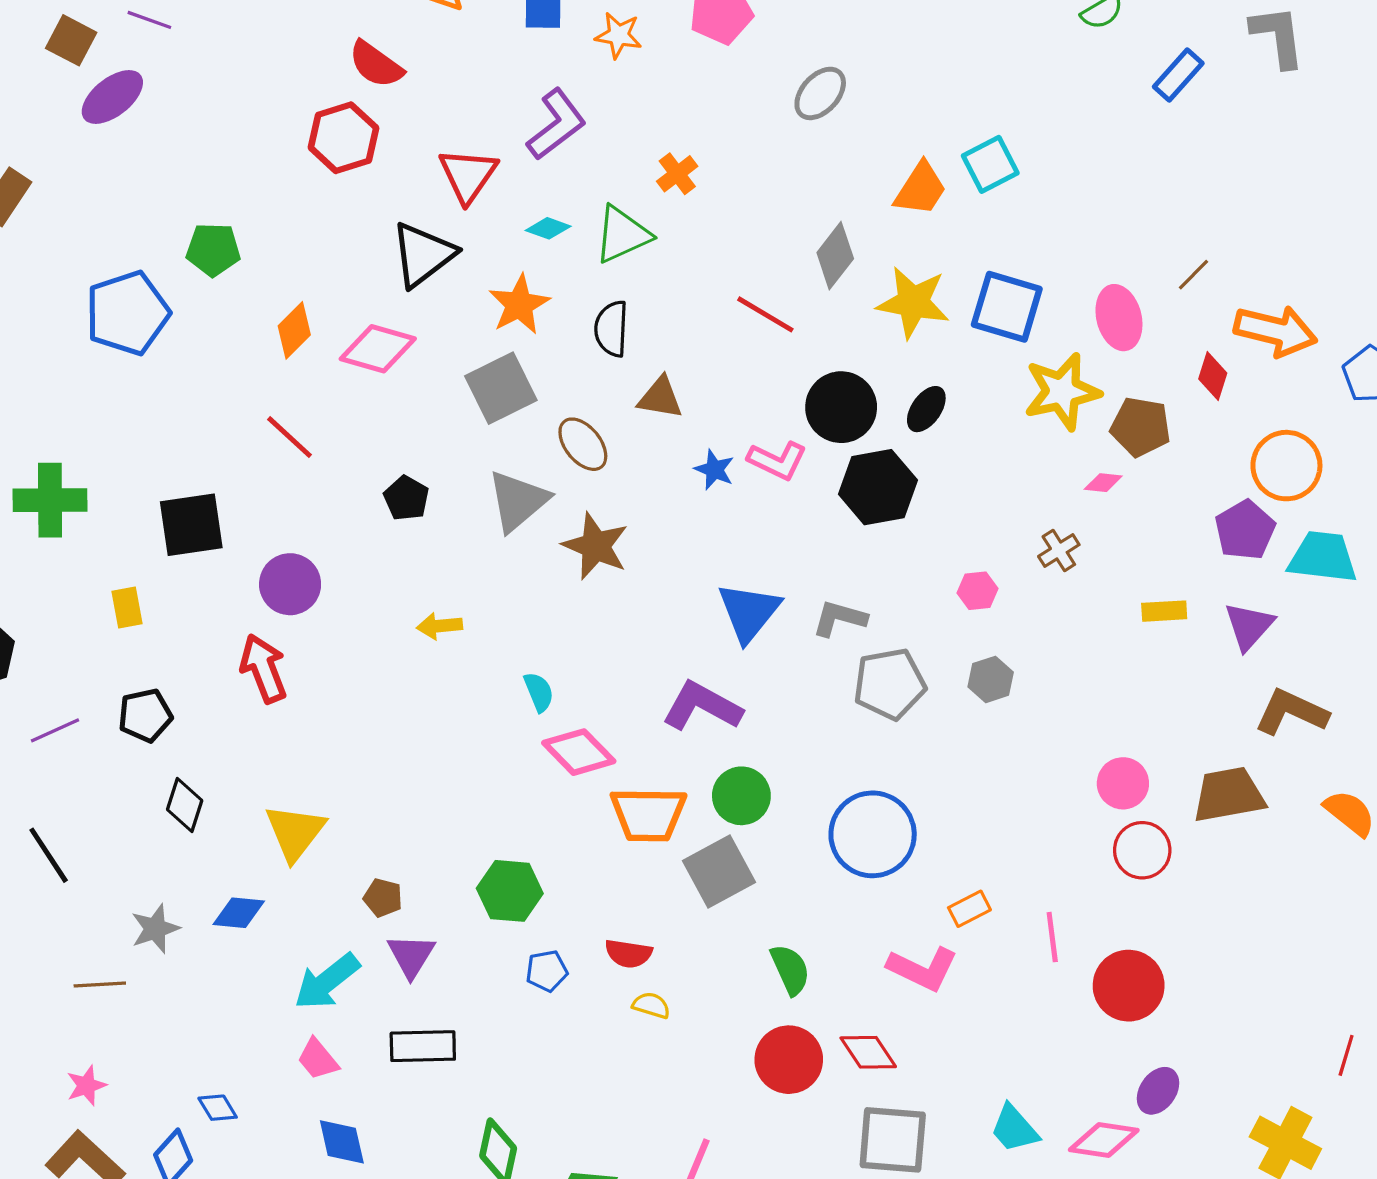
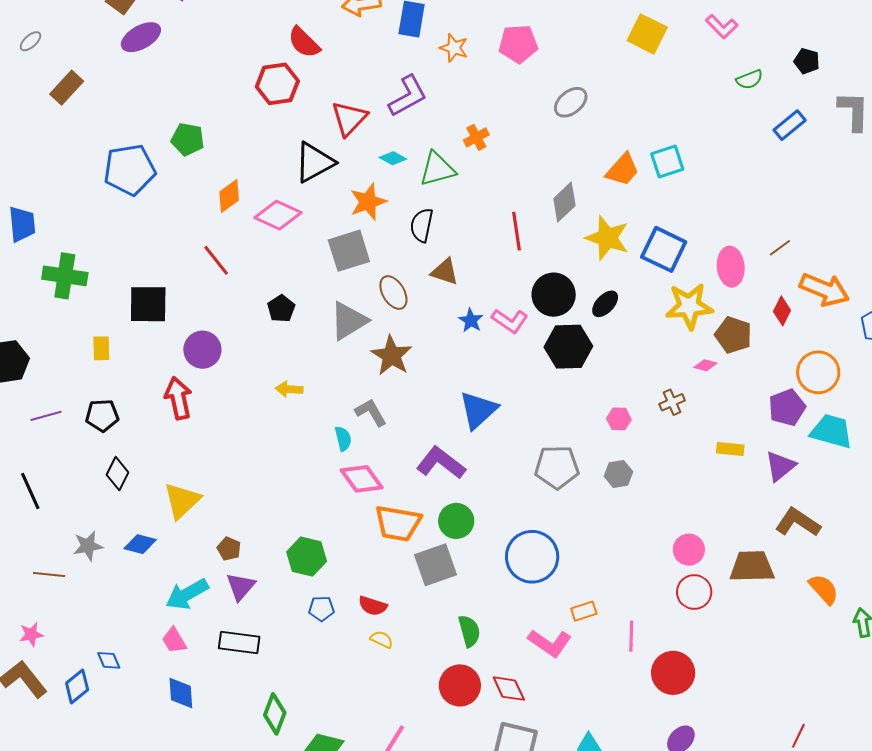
red line: (765, 314) -> (517, 231), turned 42
gray L-shape: (839, 618) -> (371, 412), moved, turned 36

